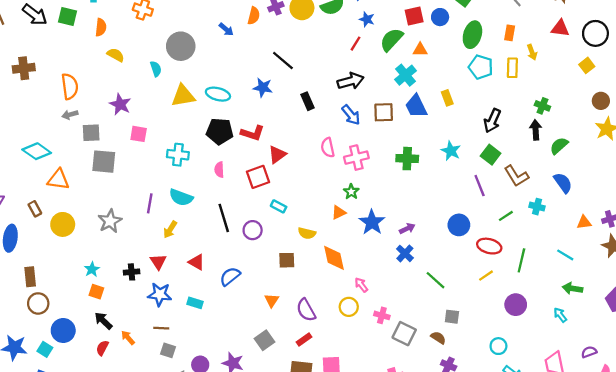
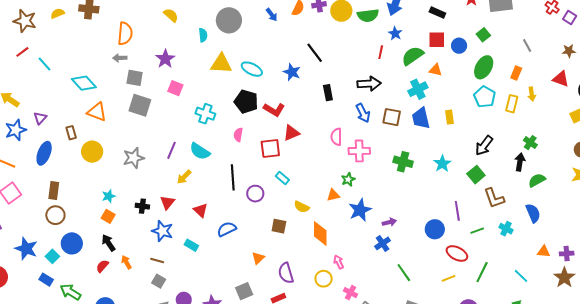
red line: (356, 44) -> (381, 52), turned -32
purple line: (480, 186) -> (457, 211), moved

